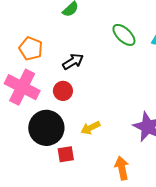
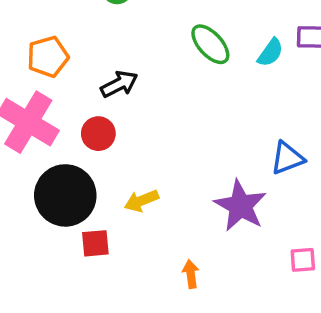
orange pentagon: (31, 49) -> (48, 57), turned 30
orange arrow: (122, 168) -> (191, 274), size x0.7

